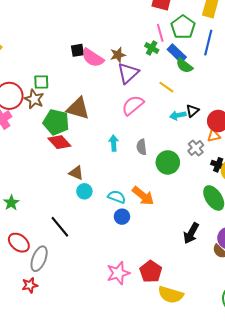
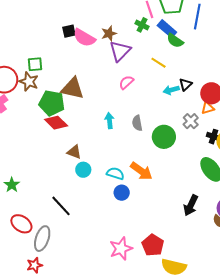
pink semicircle: (133, 105) -> (126, 82), size x0.7

